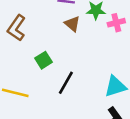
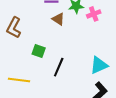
green square: (43, 60) -> (39, 51), turned -32

